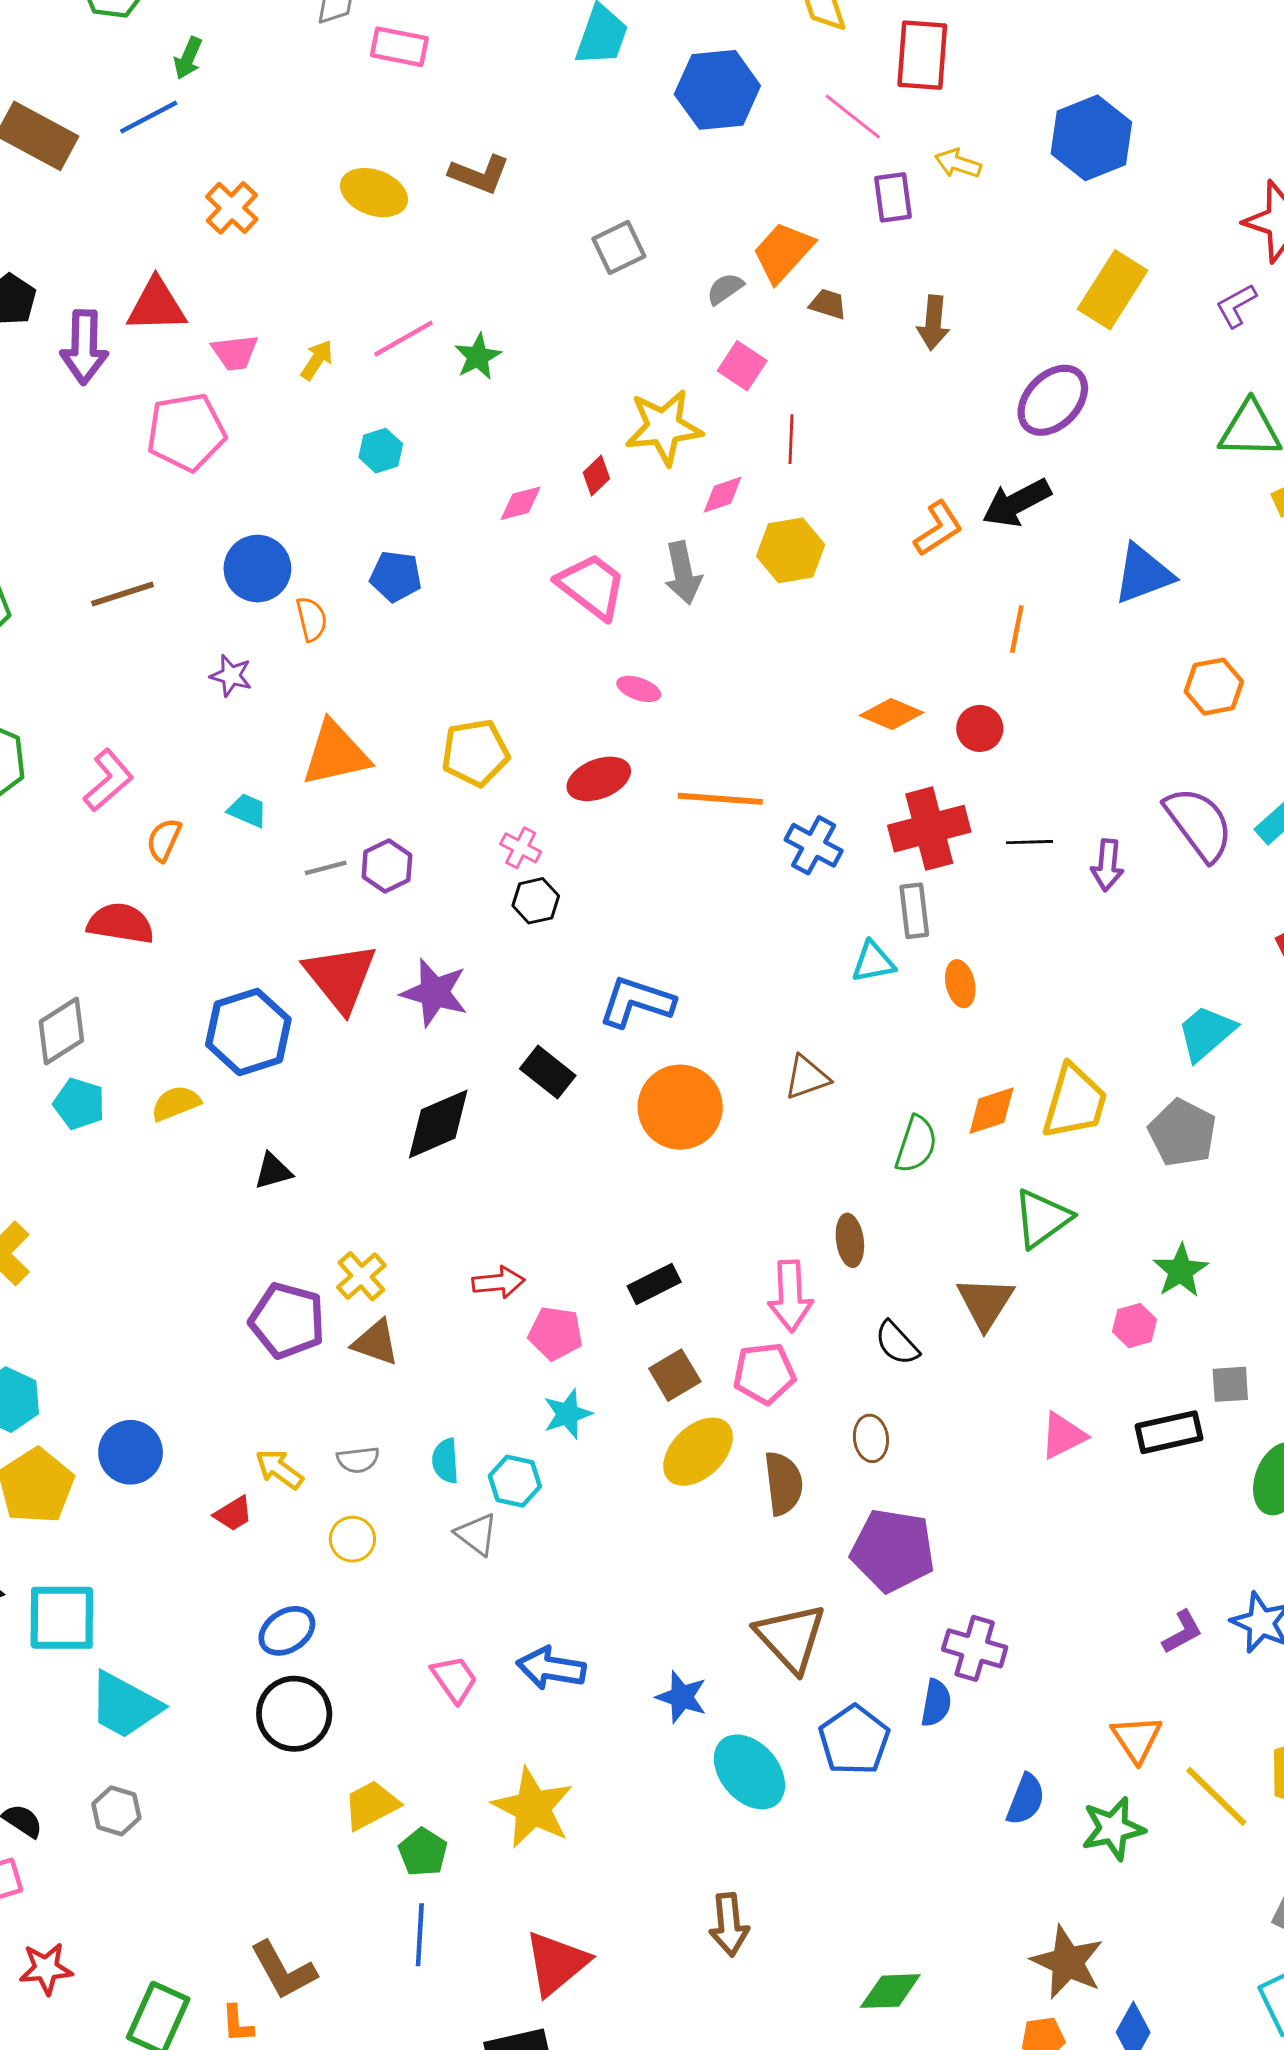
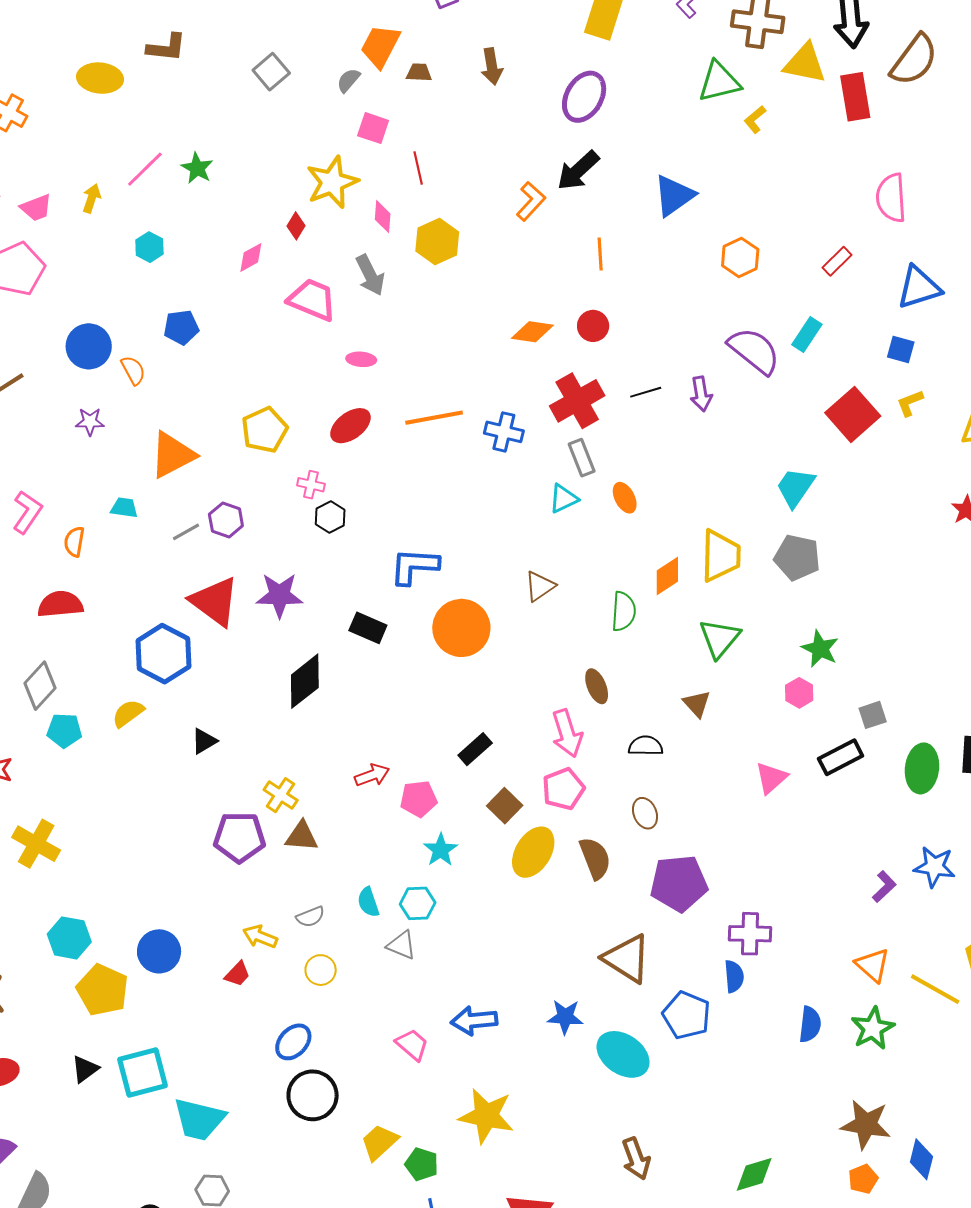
pink diamond: (722, 495) -> (383, 217), turned -52
brown triangle: (985, 1303) -> (697, 704), size x0.7
black semicircle: (897, 1343) -> (646, 746), turned 148

